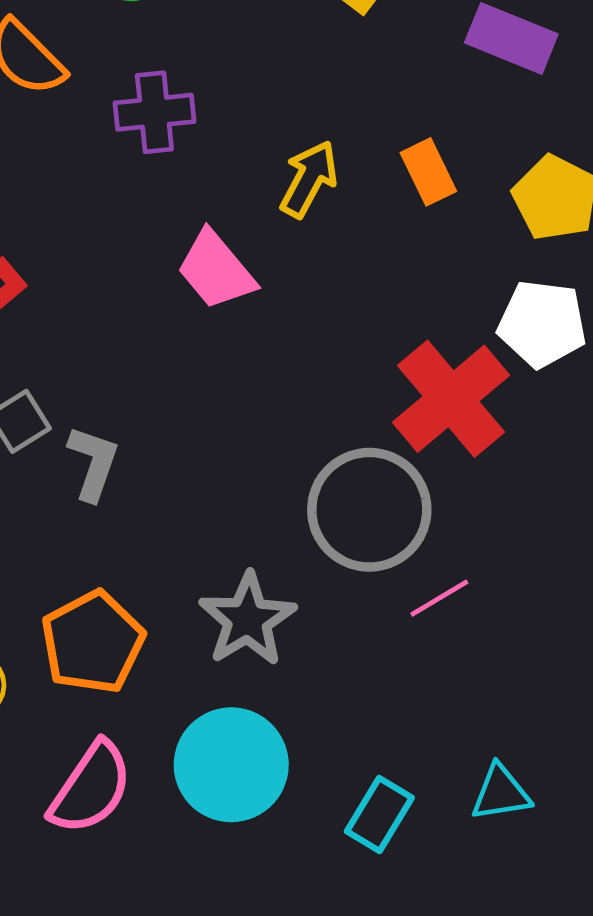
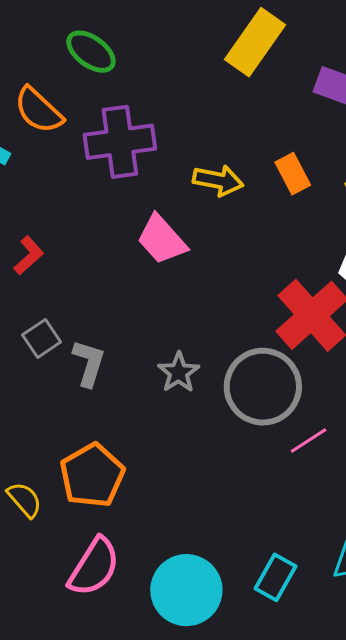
purple cross: (154, 112) -> (120, 142), size x1.4
yellow arrow: (309, 179) -> (218, 180), turned 75
gray star: (248, 619) -> (179, 372), moved, size x0.7
cyan circle: (231, 765) -> (186, 590), moved

